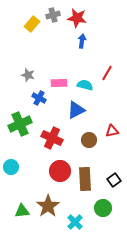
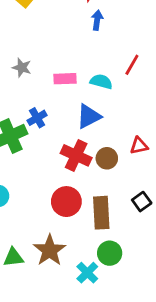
blue cross: (39, 98) -> (37, 118), moved, turned 32
red cross: (52, 138) -> (76, 155), moved
black square: (114, 180) -> (142, 202), moved
green circle: (103, 208) -> (110, 253), moved

